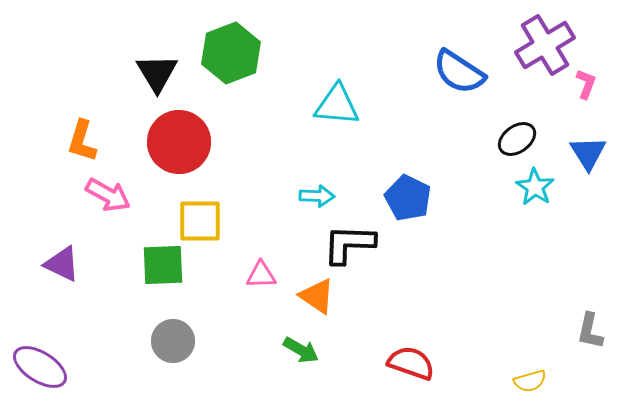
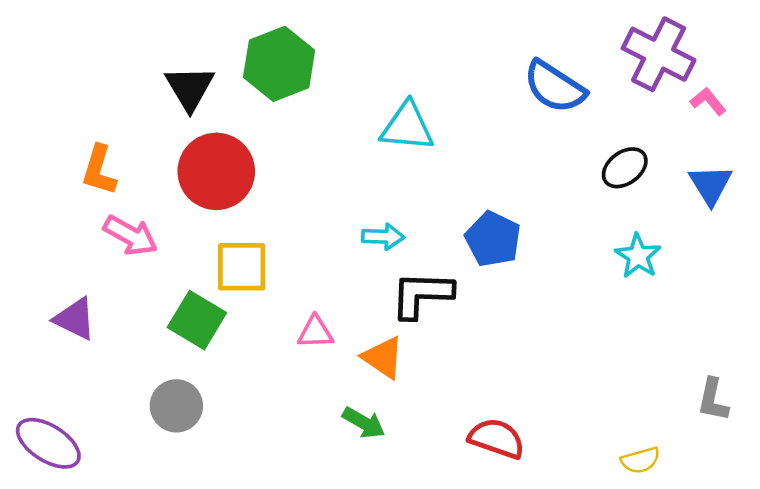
purple cross: (545, 45) -> (659, 54), turned -32
pink L-shape: (586, 84) -> (708, 101), turned -60
cyan star: (535, 187) -> (638, 256), moved
green square: (163, 265) -> (197, 320), turned 33
gray circle: (173, 341) -> (176, 406), moved

